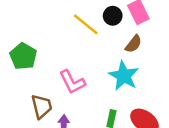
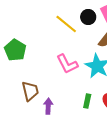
pink L-shape: (72, 82) -> (67, 64), moved

